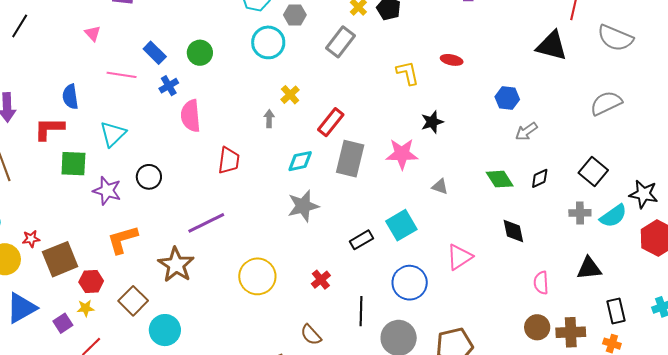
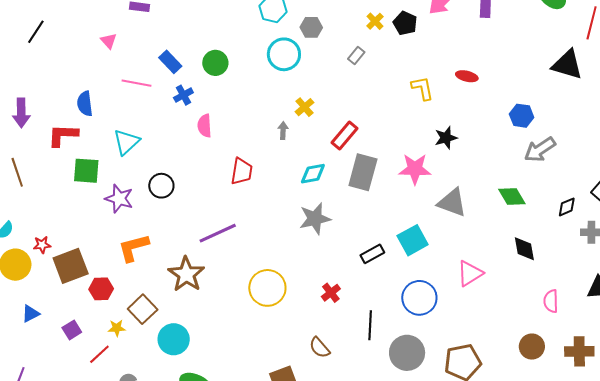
gray rectangle: (340, 42) -> (356, 56), size x0.6
pink semicircle: (191, 116) -> (205, 126), size x0.7
gray arrow: (526, 131) -> (540, 150), size x1.4
black diamond: (540, 178) -> (567, 207), moved
gray triangle: (440, 186) -> (452, 202), size x1.8
blue triangle: (21, 308) -> (31, 314), size x0.6
yellow star: (86, 308) -> (117, 328), moved
brown circle: (537, 327) -> (532, 347), moved

